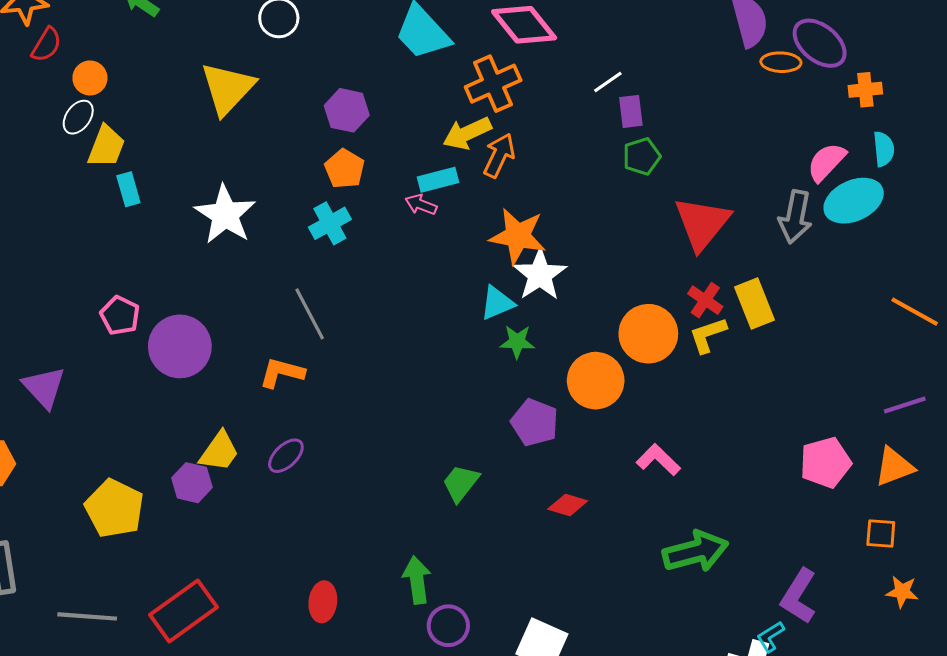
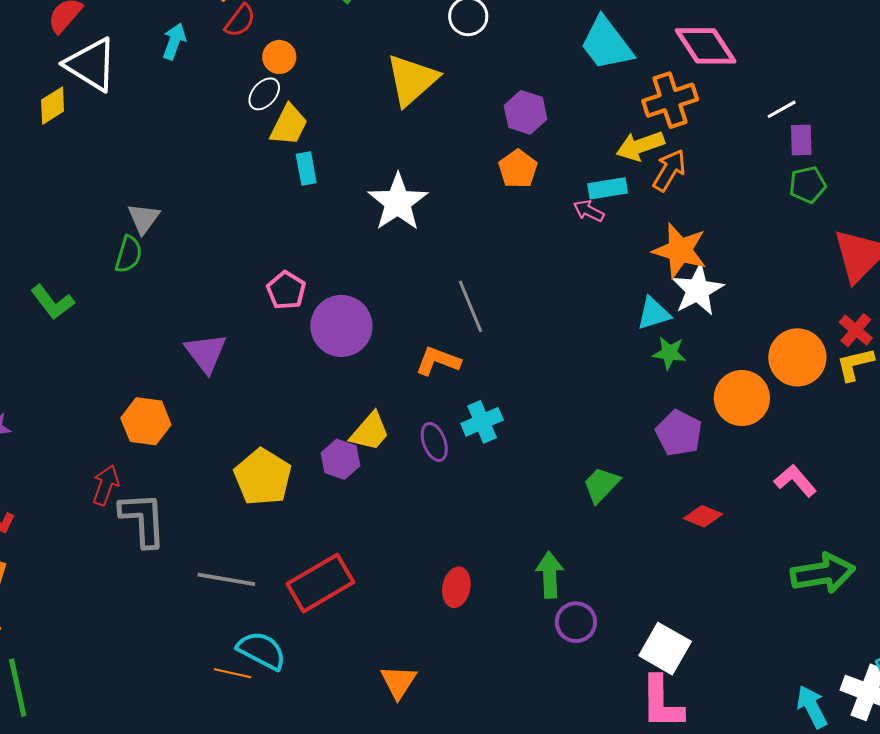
cyan cross: (330, 223) -> (482, 422), moved
purple ellipse: (286, 456) -> (434, 442), turned -72

